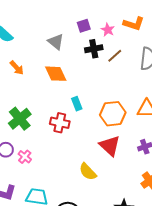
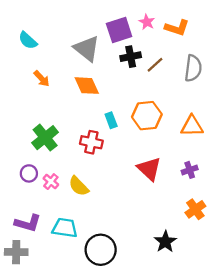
purple square: (84, 26) -> (119, 30), size x1.6
pink star: (108, 30) -> (147, 22), moved
gray triangle: (56, 42) -> (87, 49), size x1.4
orange hexagon: (113, 114) -> (147, 116), moved
yellow semicircle: (88, 172) -> (79, 186), moved

